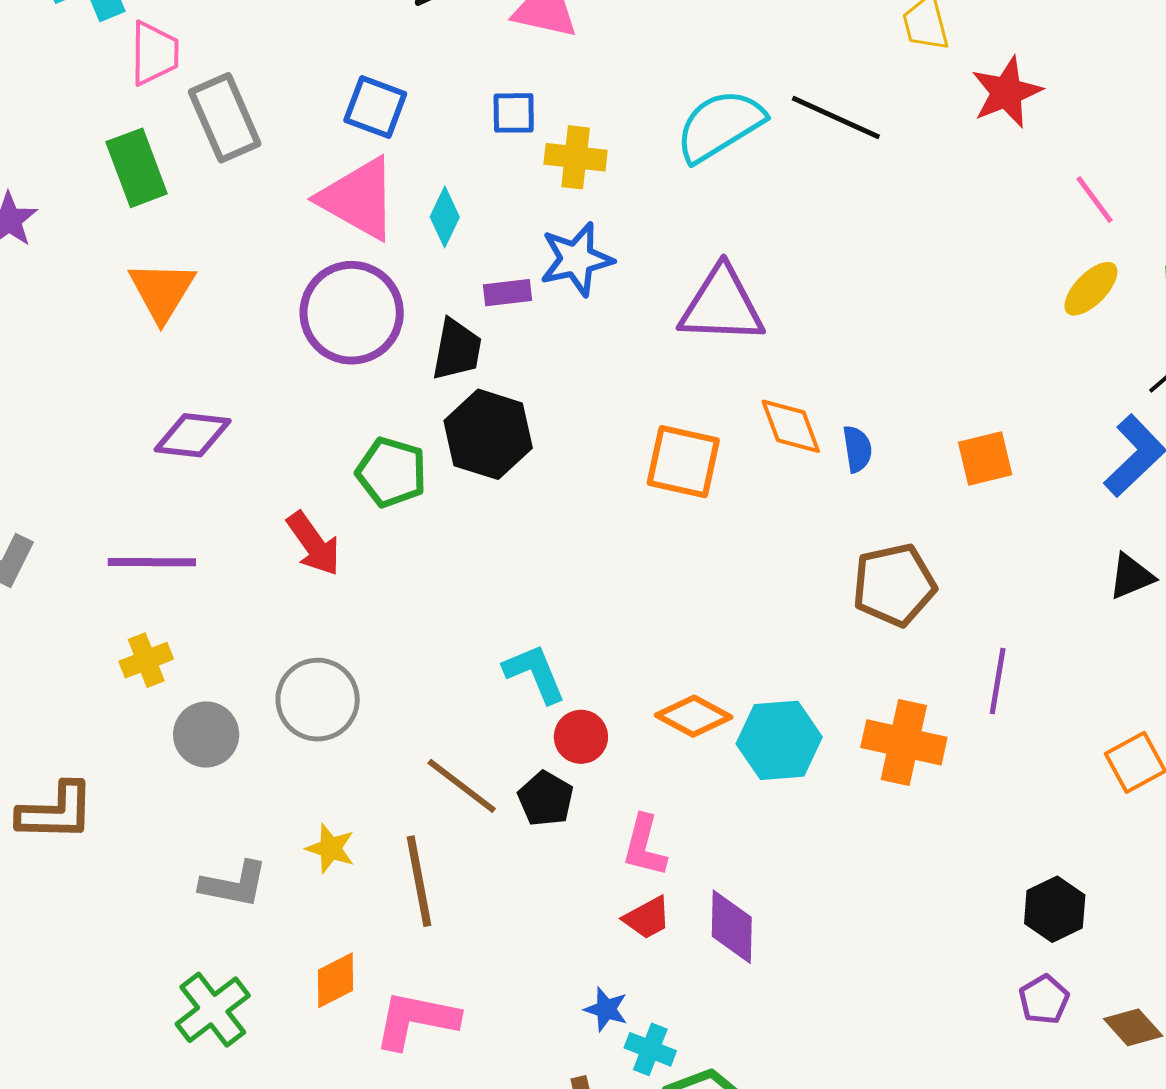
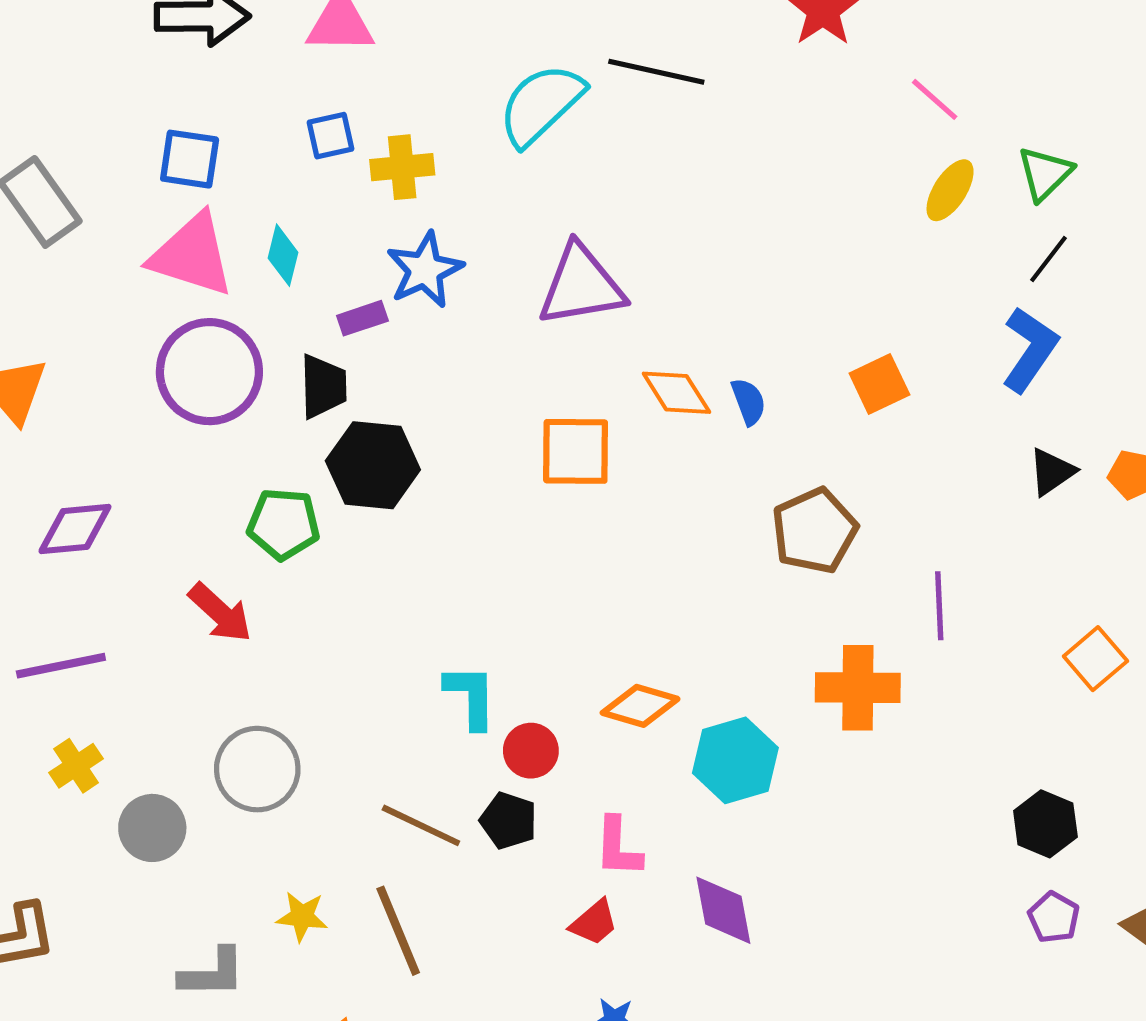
cyan L-shape: (535, 673) -> (471, 696), turned 34
cyan hexagon: (779, 740) -> (735, 760), moved
red trapezoid: (647, 918) -> (594, 922), moved

